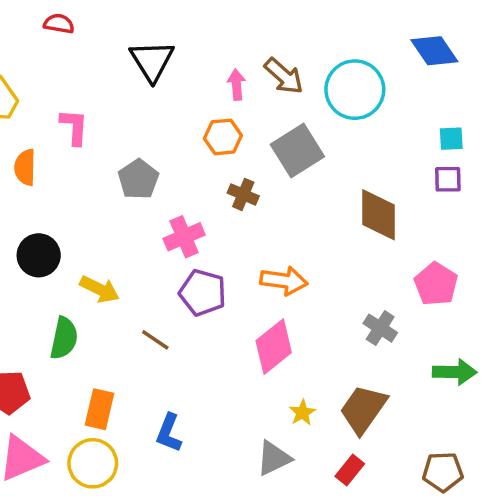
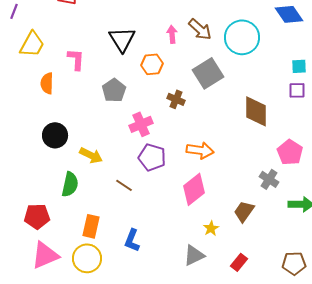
black triangle: (152, 61) -> (122, 39), moved
orange hexagon: (223, 137) -> (152, 64), moved
gray cross: (380, 328) -> (269, 179), moved
brown trapezoid: (363, 409) -> (244, 211), moved, size x0.7

